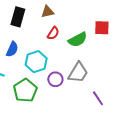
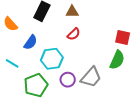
green semicircle: (78, 40) -> (117, 60), moved, turned -48

